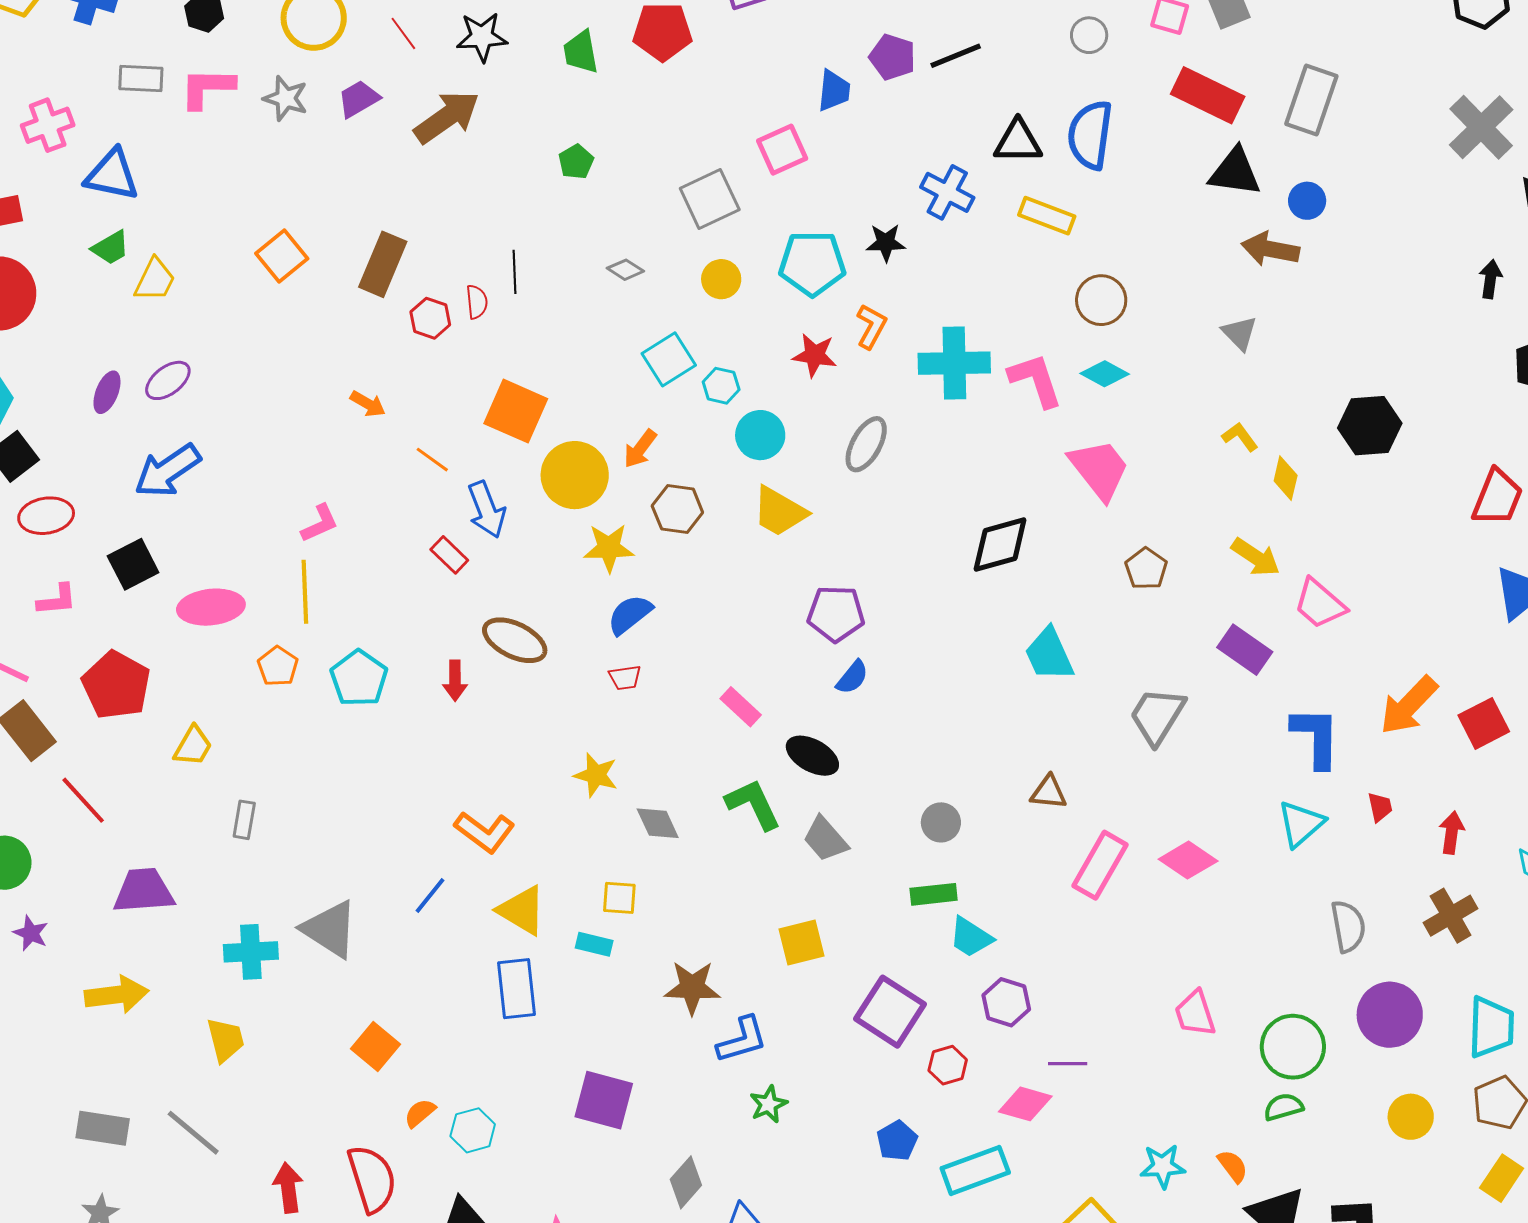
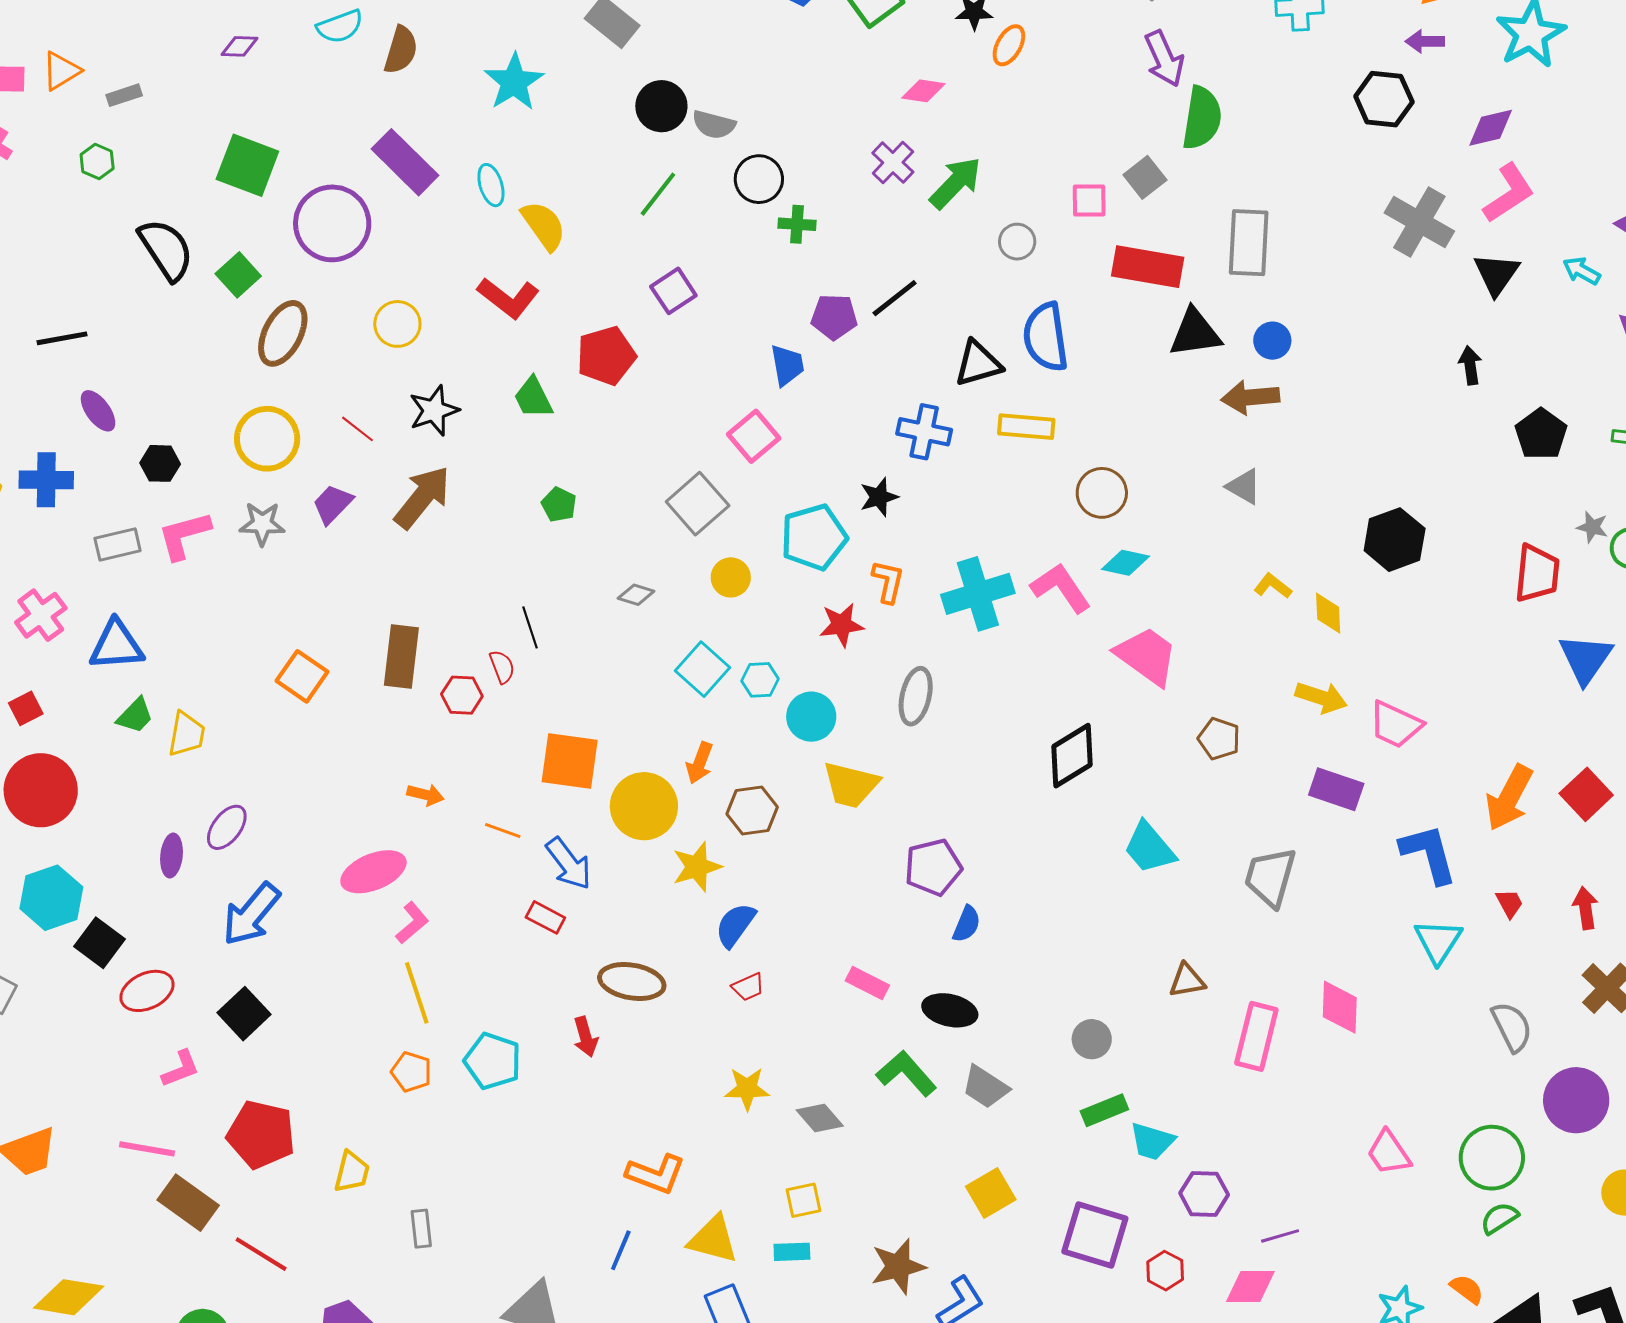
pink ellipse: (211, 607) -> (373, 872), moved
pink diamond: (1188, 860) -> (1340, 1007), turned 74

